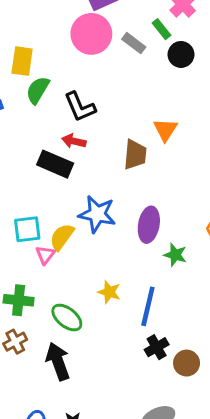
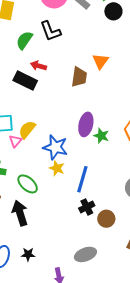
green semicircle: (38, 90) -> (24, 40), moved
black L-shape: (80, 107) -> (50, 31), moved
blue star: (97, 214) -> (55, 147), moved
green star: (175, 255) -> (101, 136), moved

